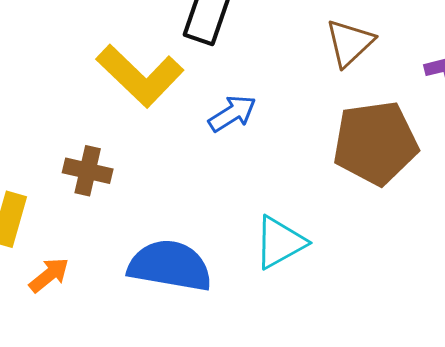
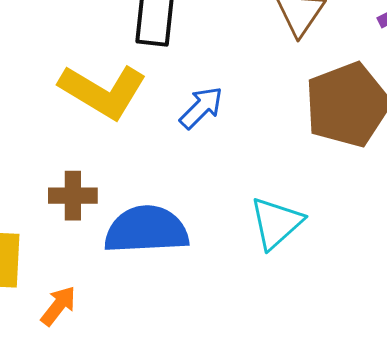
blue semicircle: (170, 266) -> (146, 230), moved

